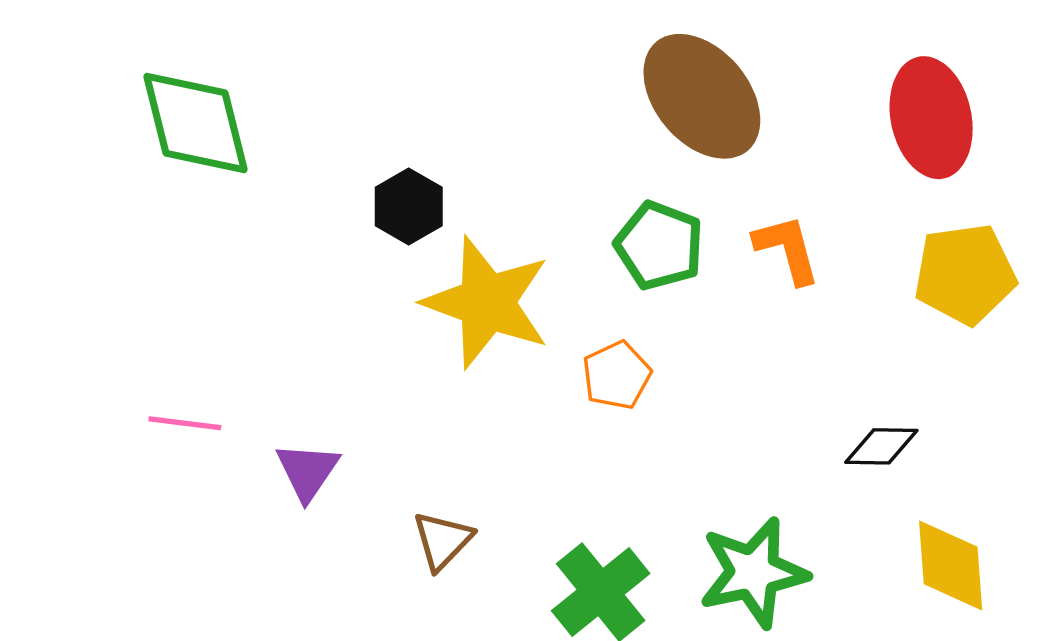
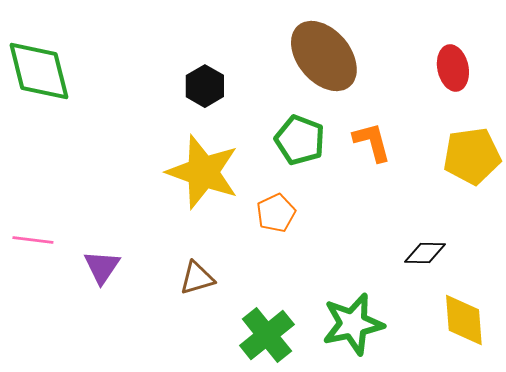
red ellipse: (931, 118) -> (453, 68), size x0.7
black hexagon: (409, 206) -> (205, 86), moved
brown triangle: (442, 541) -> (197, 278), moved, turned 30

